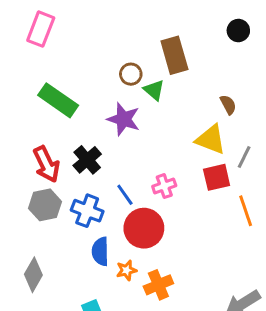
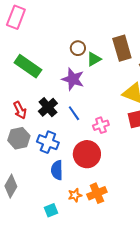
brown rectangle: (174, 55) -> (122, 48), moved
green triangle: (154, 90) -> (94, 59), turned 49
red arrow: (46, 164) -> (20, 110), size x0.7
blue line: (125, 195) -> (74, 113), moved
orange star: (126, 270) -> (75, 195), moved

